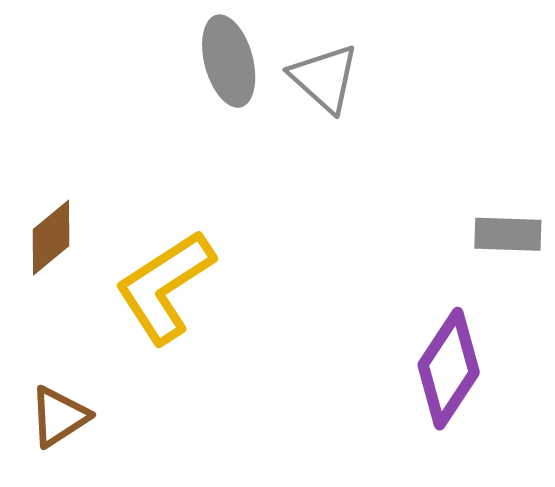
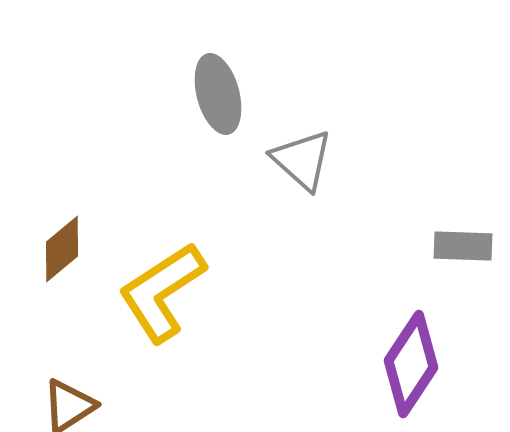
gray triangle: (324, 78) -> (302, 160), moved

